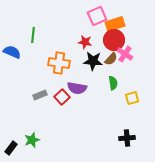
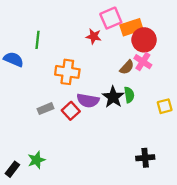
red circle: (114, 40) -> (144, 40), moved
red star: (85, 42) -> (94, 36), moved
black star: (93, 61) -> (113, 97), moved, turned 30
yellow square: (132, 98) -> (165, 106), moved

